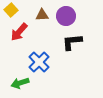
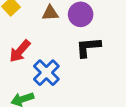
red arrow: (19, 32) -> (20, 51), moved

